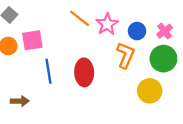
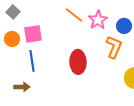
blue line: (49, 71) -> (32, 61), moved

